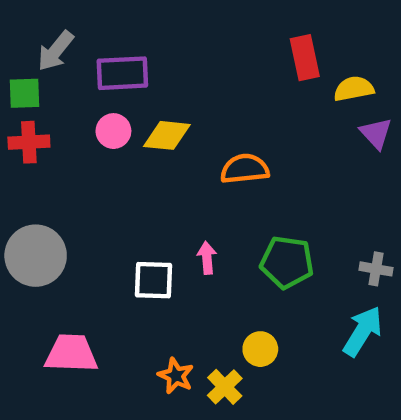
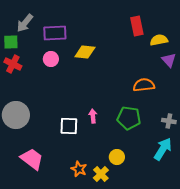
yellow diamond: (167, 135) -> (85, 52), moved
red cross: (29, 142) -> (13, 64), turned 30
orange semicircle: (245, 169) -> (144, 85), moved
pink trapezoid: (71, 353) -> (32, 159), turned 35

